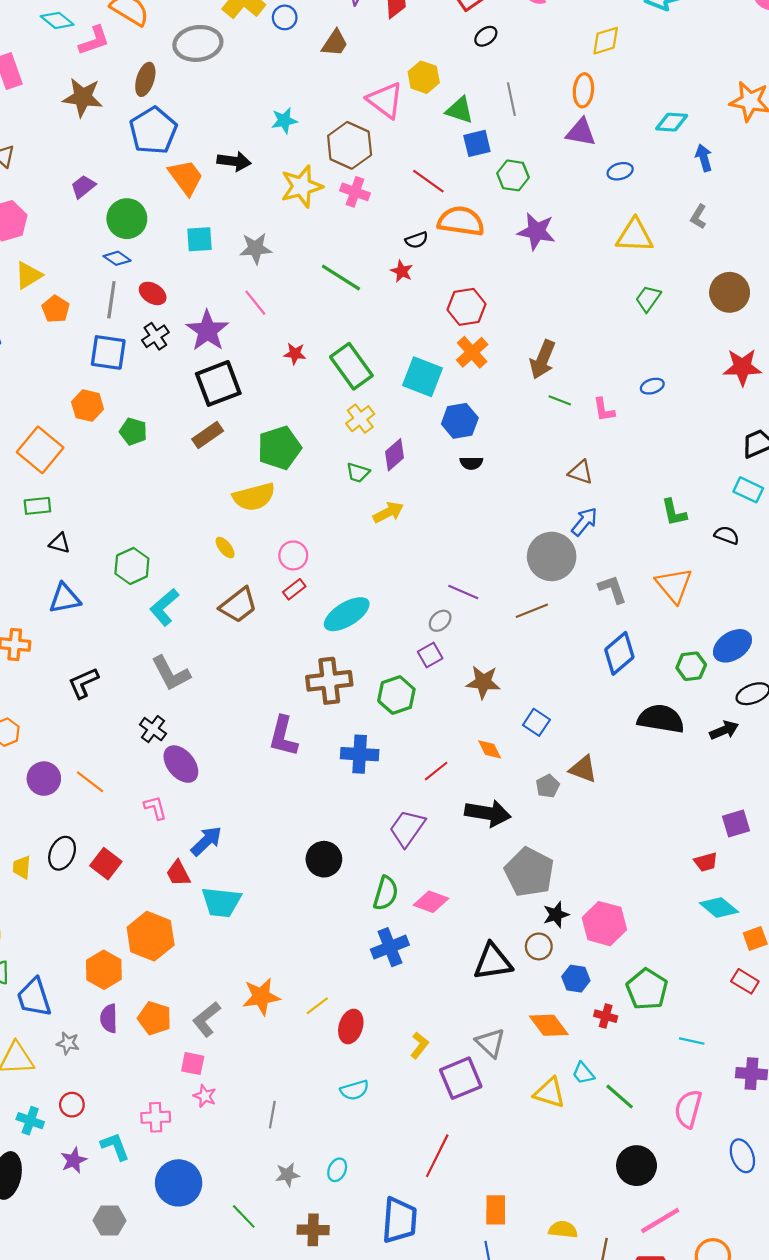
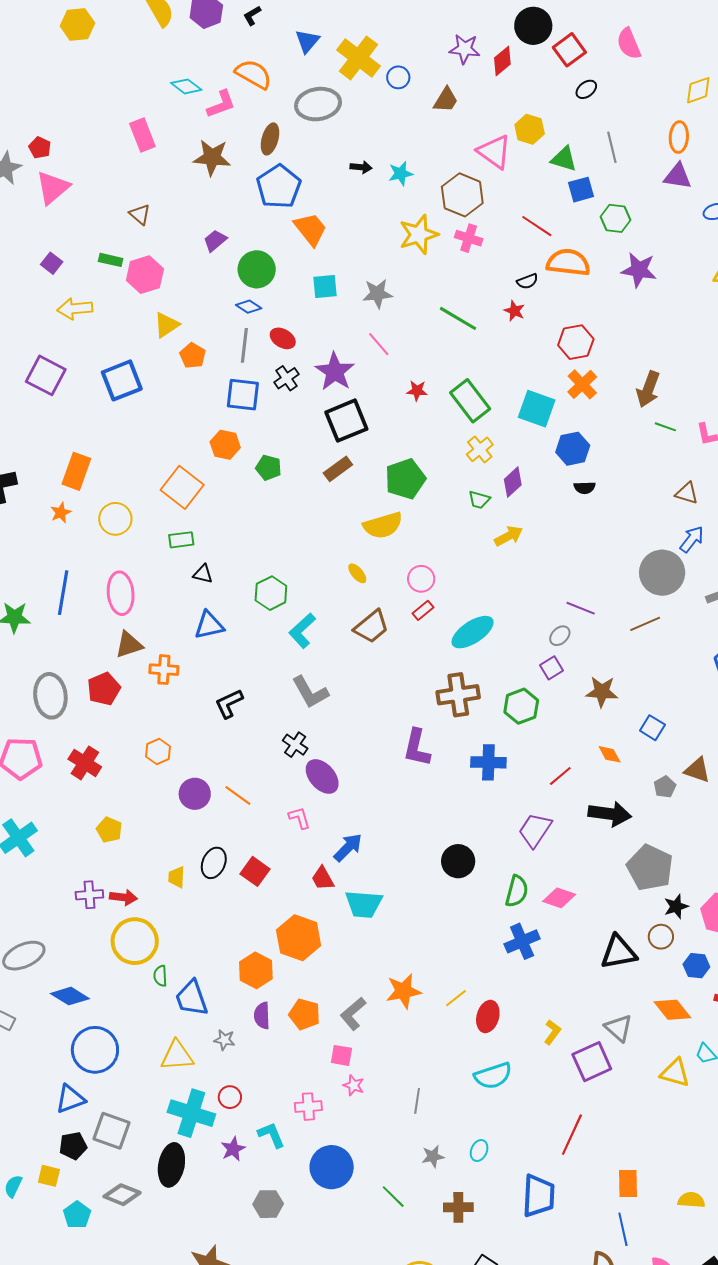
black arrow: (234, 161) -> (361, 167), moved, size x0.7
cyan semicircle: (355, 1090) -> (493, 1076), size x1.4
cyan cross: (30, 1121) -> (191, 1113), size x1.8

